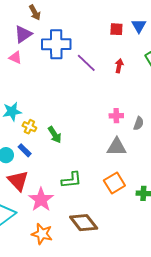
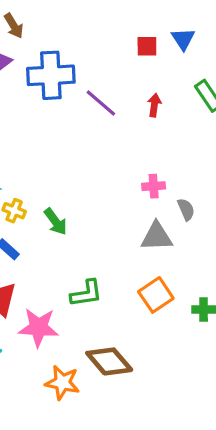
gray semicircle: (139, 123) -> (186, 209), moved, turned -40
pink star: (41, 200) -> (39, 327), turned -30
orange star: (42, 234) -> (62, 383), moved

